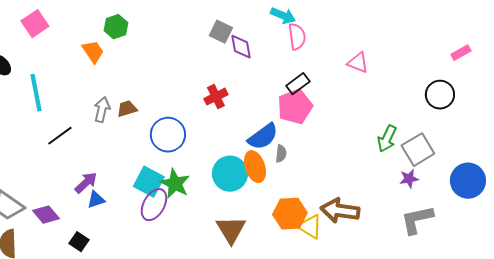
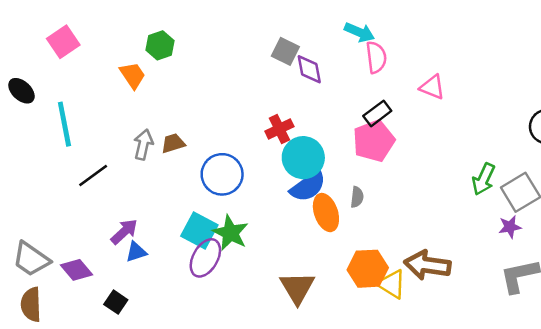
pink triangle: (358, 63) -> (432, 87), moved
blue semicircle: (263, 137) -> (308, 186), moved
cyan circle: (230, 174) -> (303, 158), moved

